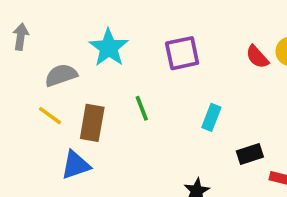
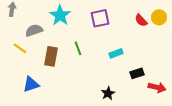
yellow line: (50, 116) -> (20, 48), moved
cyan rectangle: (211, 117) -> (116, 53), turned 48
blue triangle: (76, 165) -> (31, 84), moved

